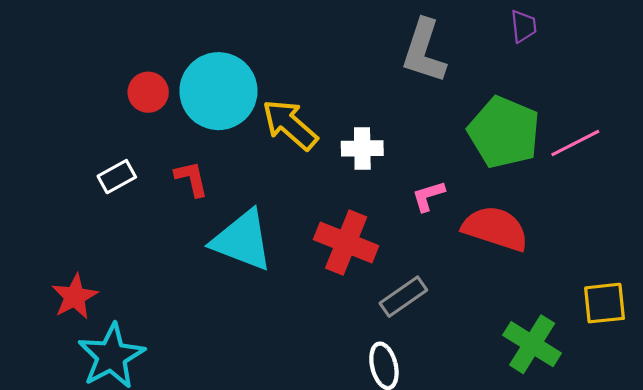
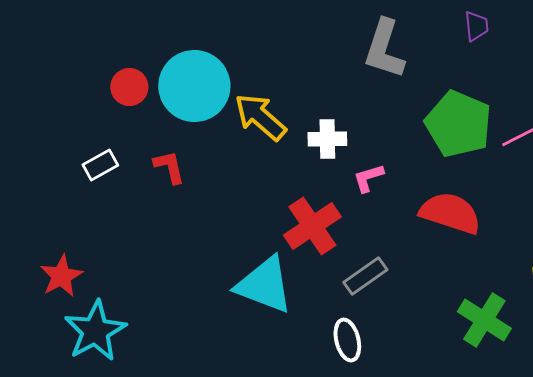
pink L-shape: (428, 196) -> (368, 178), moved
cyan triangle: (242, 240) -> (264, 285), moved
red cross: (346, 243) -> (312, 226), turned 34

